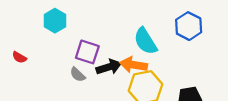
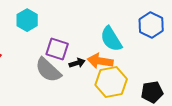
black arrow: (109, 67) -> (77, 63), size x0.7
gray semicircle: (78, 75) -> (48, 70), size x1.8

